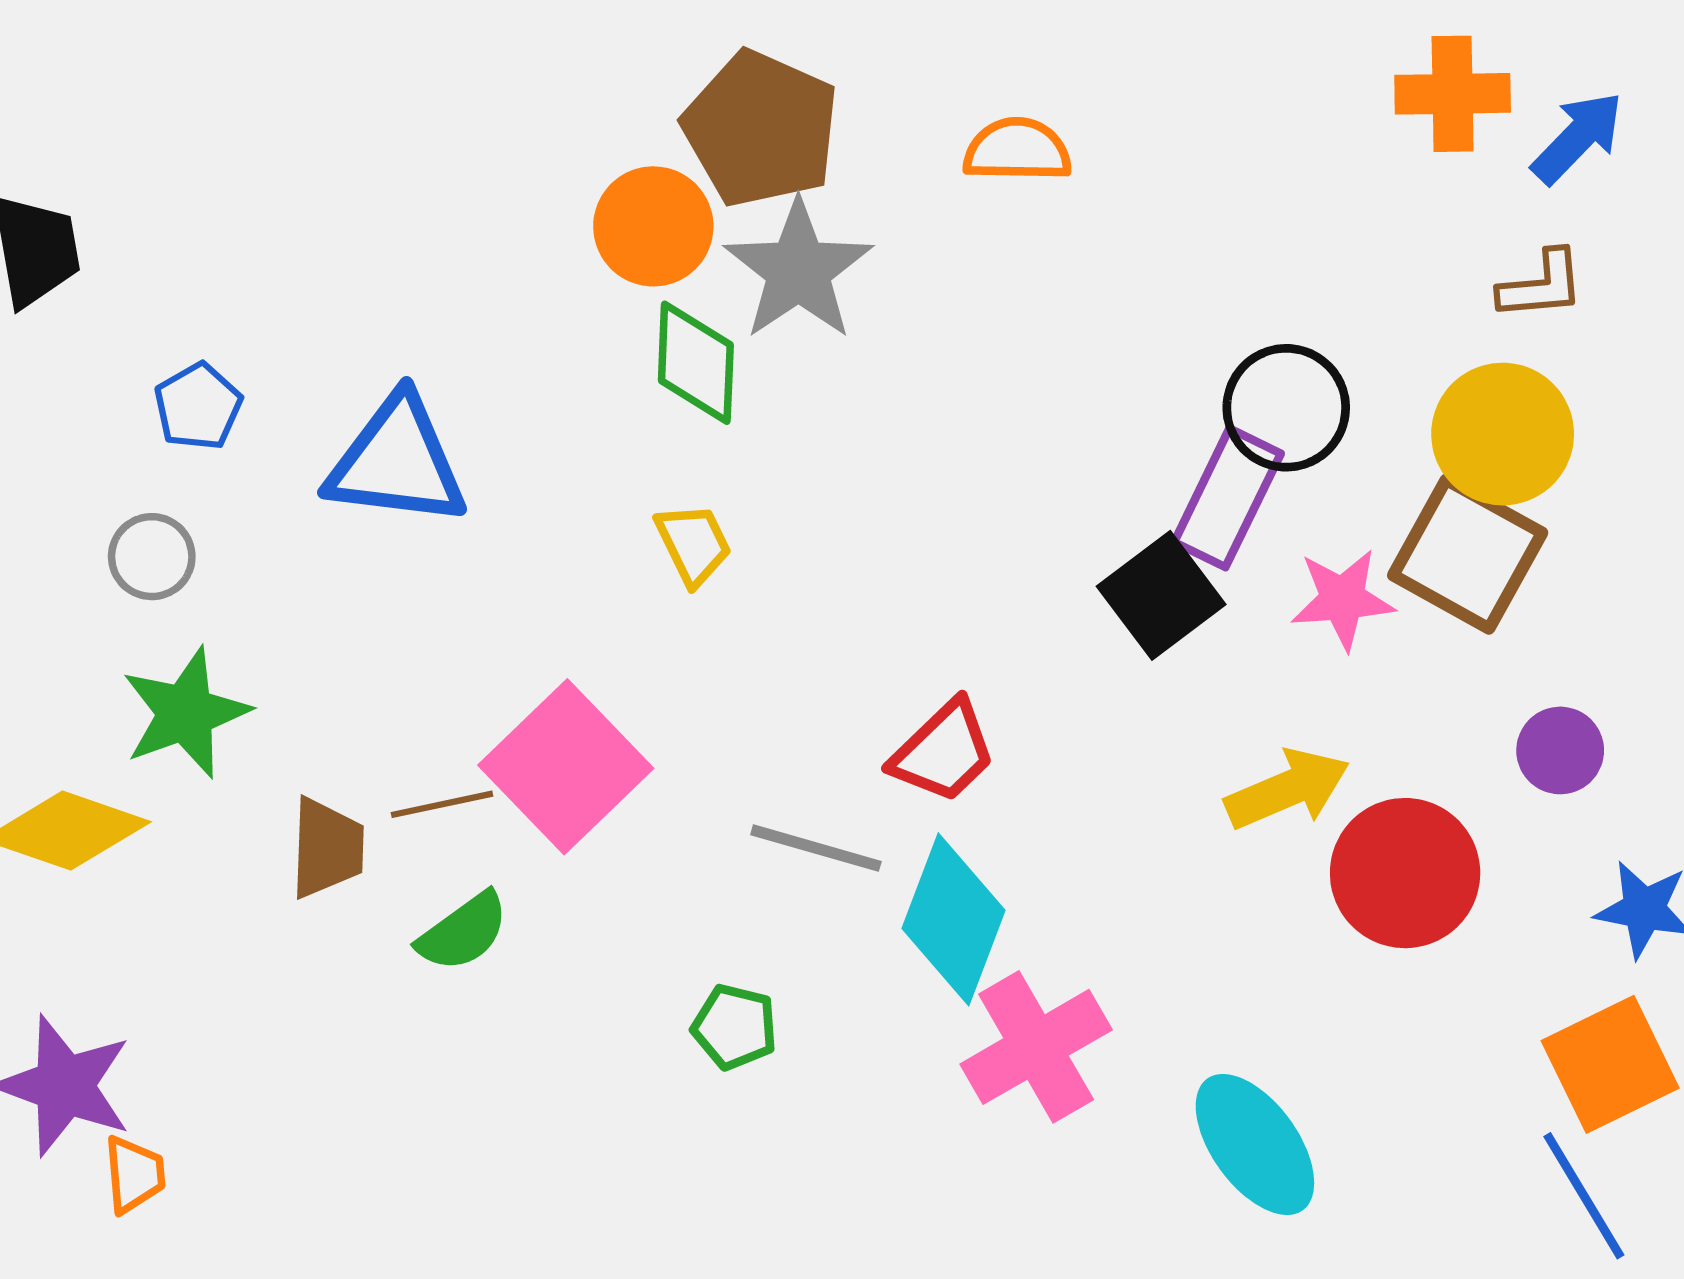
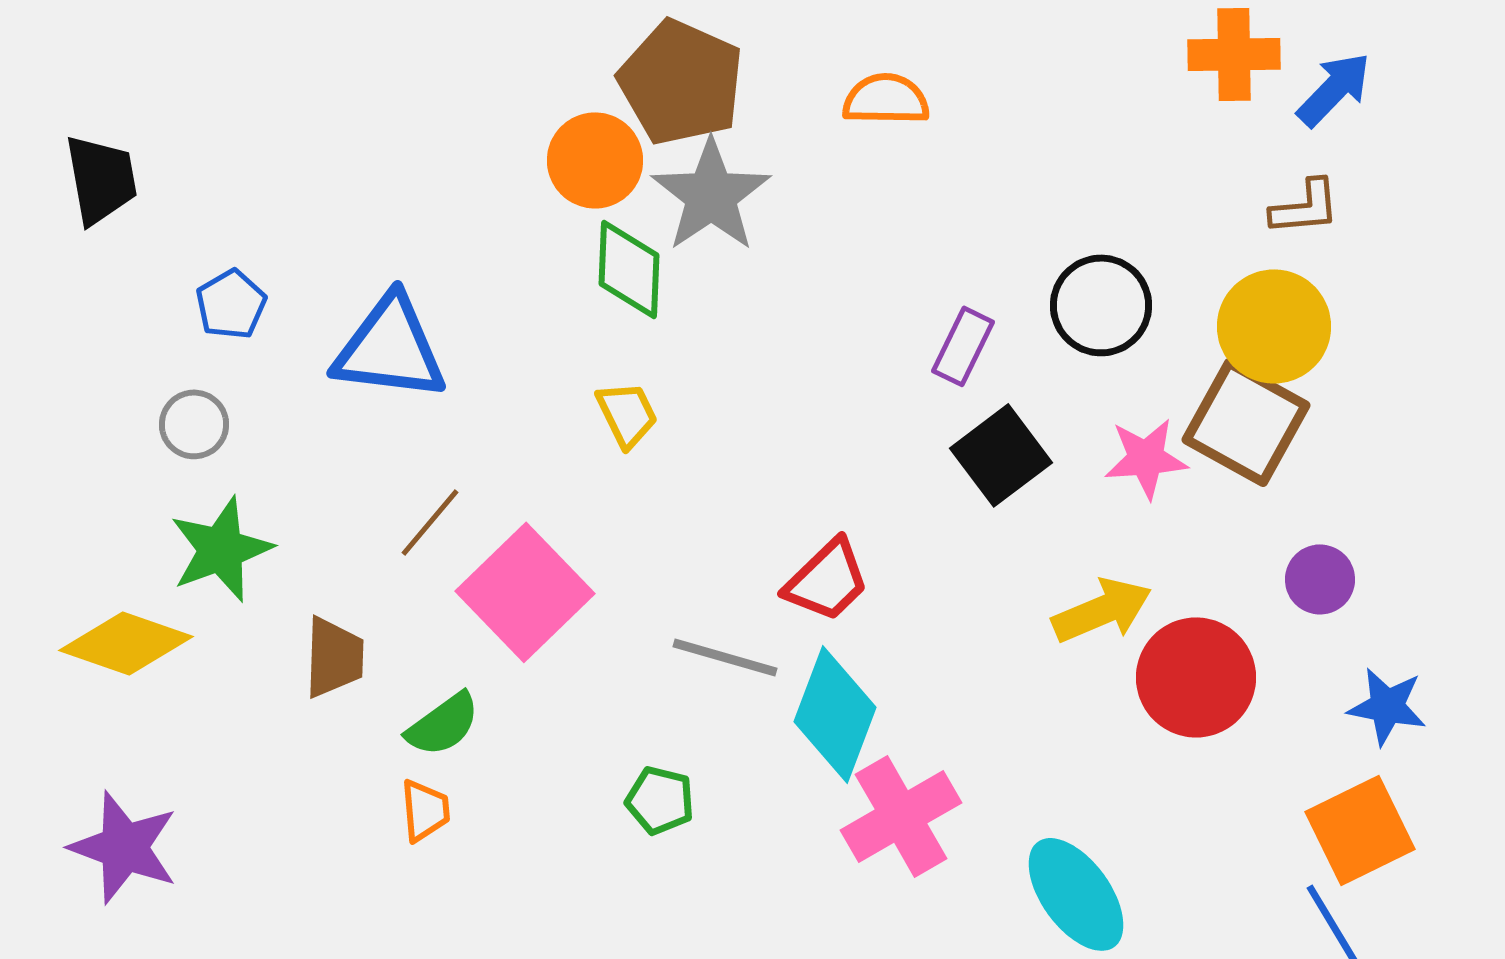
purple rectangle: (1227, 498) -> (963, 346), moved, size x0.7
brown line: (442, 804) -> (430, 522), moved, turned -38
orange trapezoid: (134, 1175) -> (425, 810), moved

